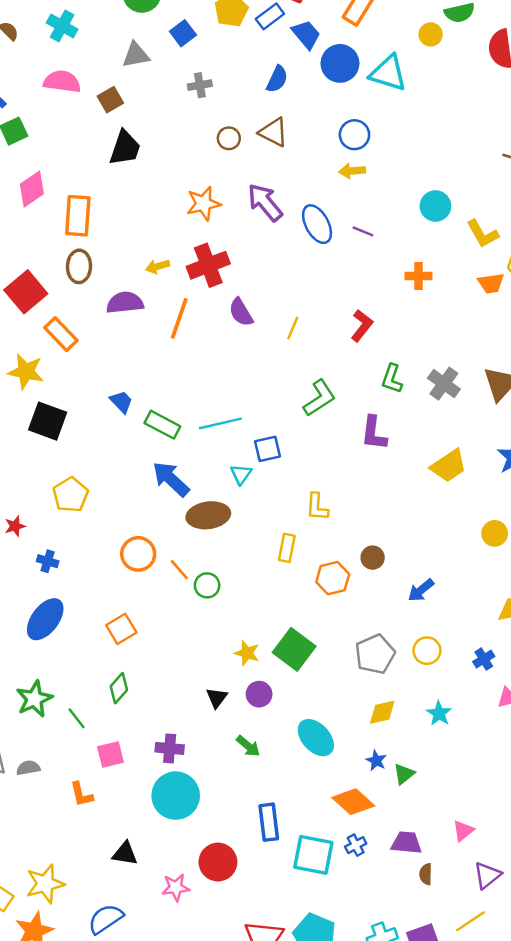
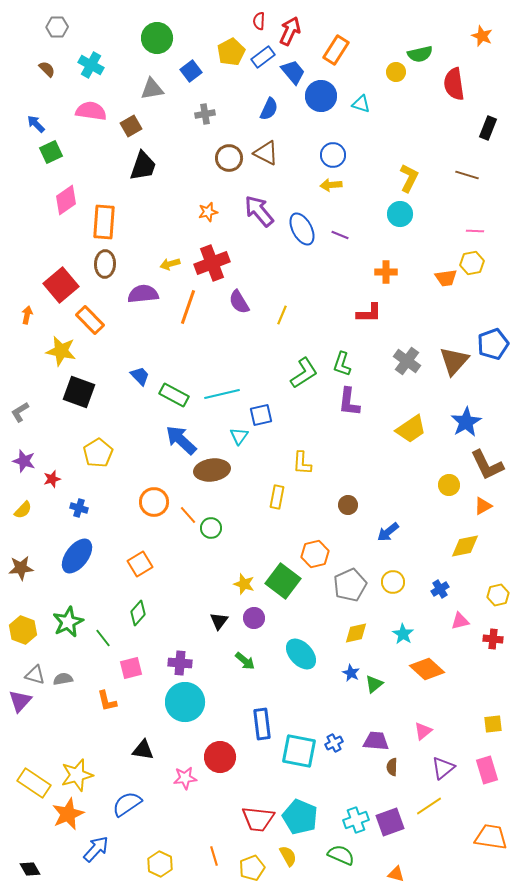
cyan triangle: (388, 73) -> (361, 104), size x0.6
brown circle: (229, 138) -> (229, 158), size x1.4
orange star: (203, 204) -> (208, 212), size x0.7
yellow L-shape: (483, 234) -> (409, 178), moved, turned -124
red L-shape: (362, 326) -> (369, 313), moved, turned 52
green L-shape: (392, 379) -> (342, 364), moved
orange hexagon: (333, 578) -> (315, 554), moved
orange diamond: (353, 802) -> (427, 669), moved

